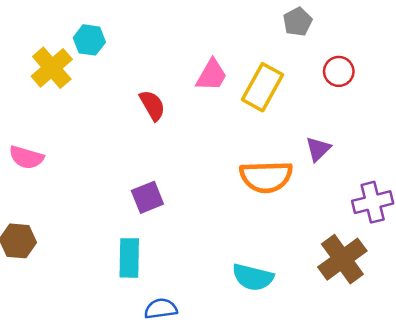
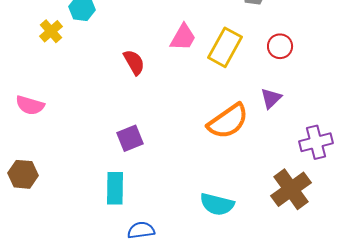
yellow cross: (52, 68) -> (51, 31), size x0.7
red circle: (339, 71) -> (280, 46), moved
orange semicircle: (266, 177) -> (228, 121), turned -33

